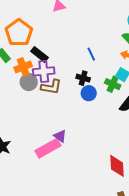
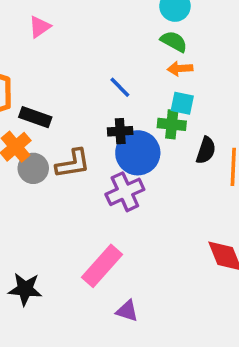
purple cross: (44, 71) -> (125, 192), moved
blue circle: (89, 93) -> (138, 153), size x1.6
purple triangle: (60, 136) -> (127, 311), moved

